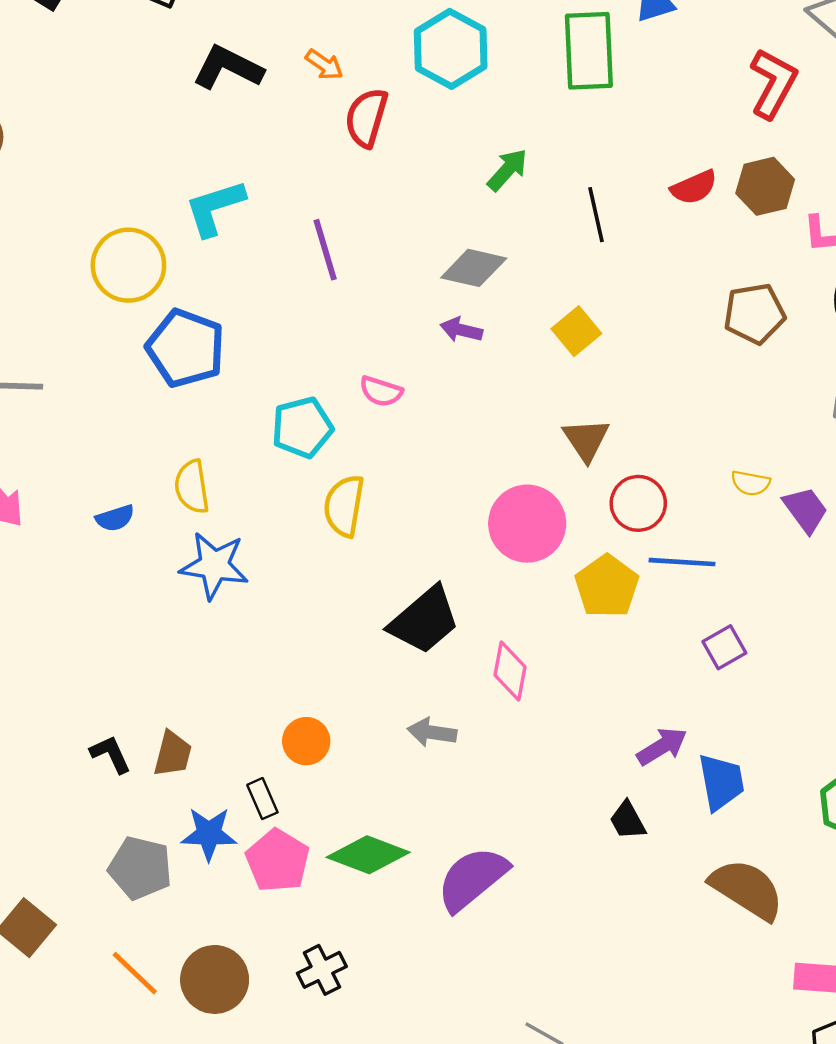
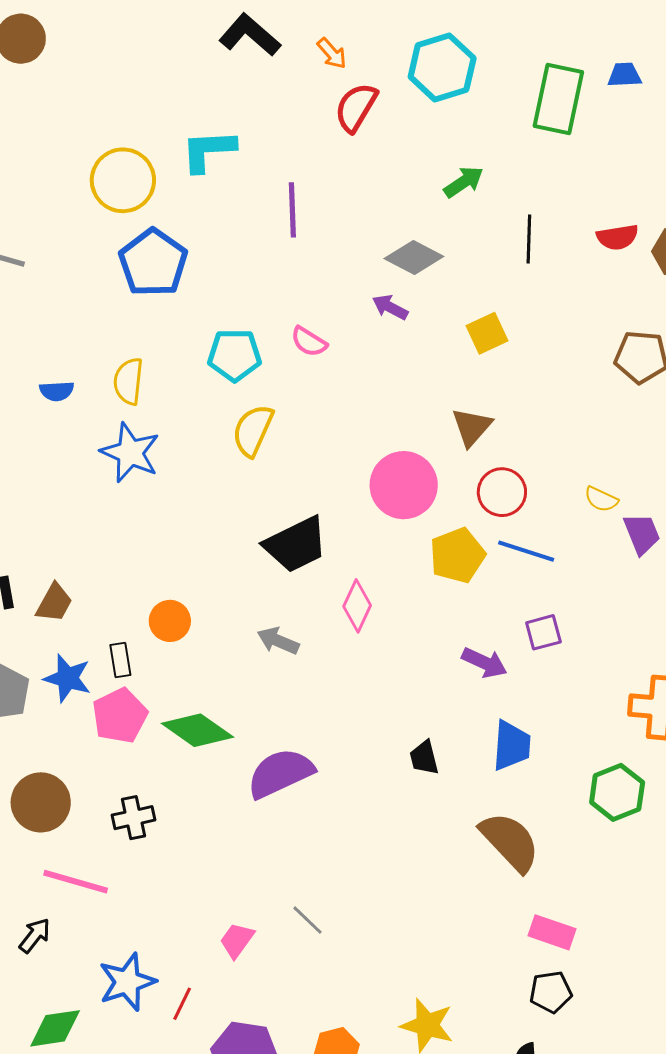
purple arrow: (662, 746) -> (484, 663), moved, turned 42

